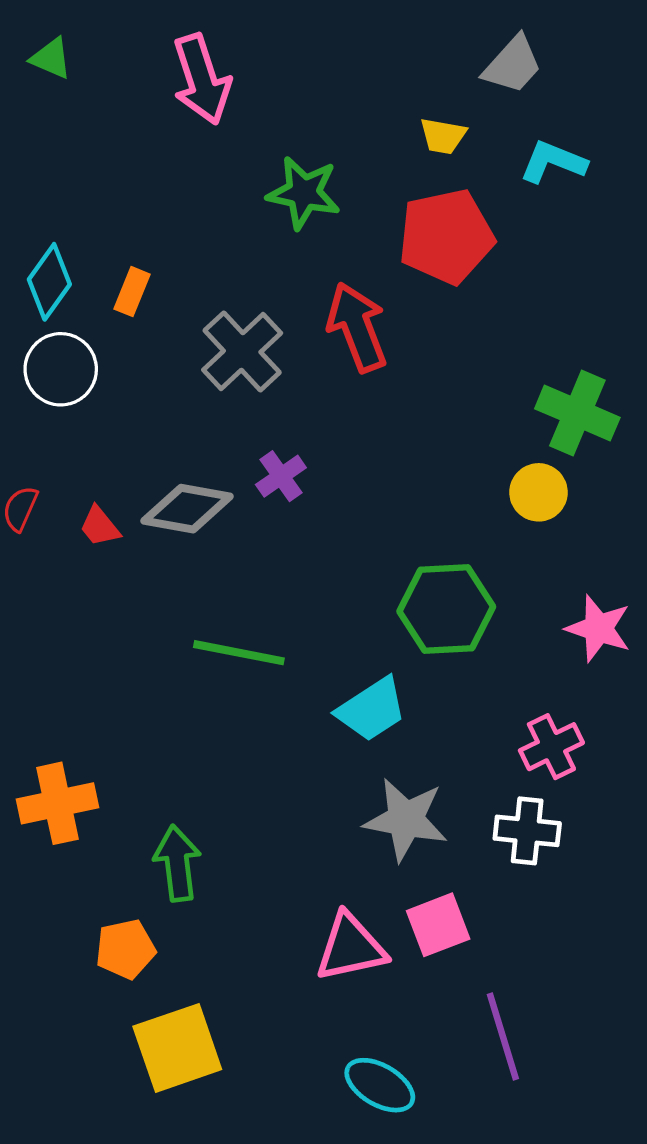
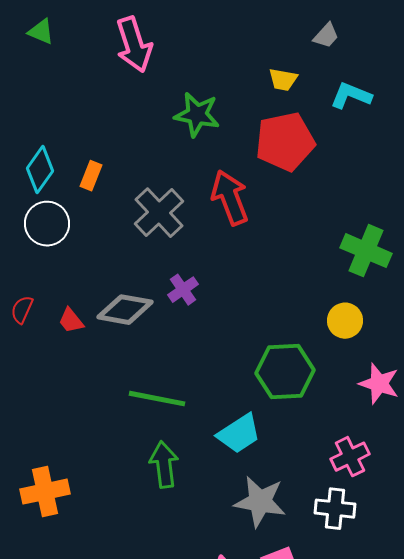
gray trapezoid: (513, 65) -> (326, 36), size x0.7
yellow circle: (539, 492) -> (345, 321), moved
green arrow: (177, 863) -> (164, 465), moved

